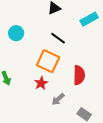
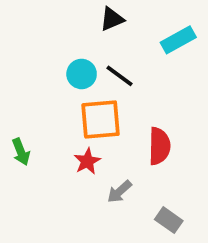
cyan circle: (16, 33) -> (82, 74), moved
orange square: (48, 61) -> (101, 120), turned -30

